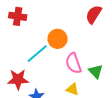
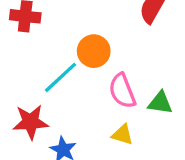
green triangle: (96, 71) -> (160, 103), turned -35

